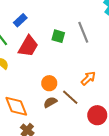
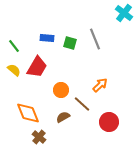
blue rectangle: (20, 20) -> (47, 38), moved, turned 48
red trapezoid: (28, 46) -> (37, 67), moved
brown semicircle: (50, 102) -> (63, 117), moved

